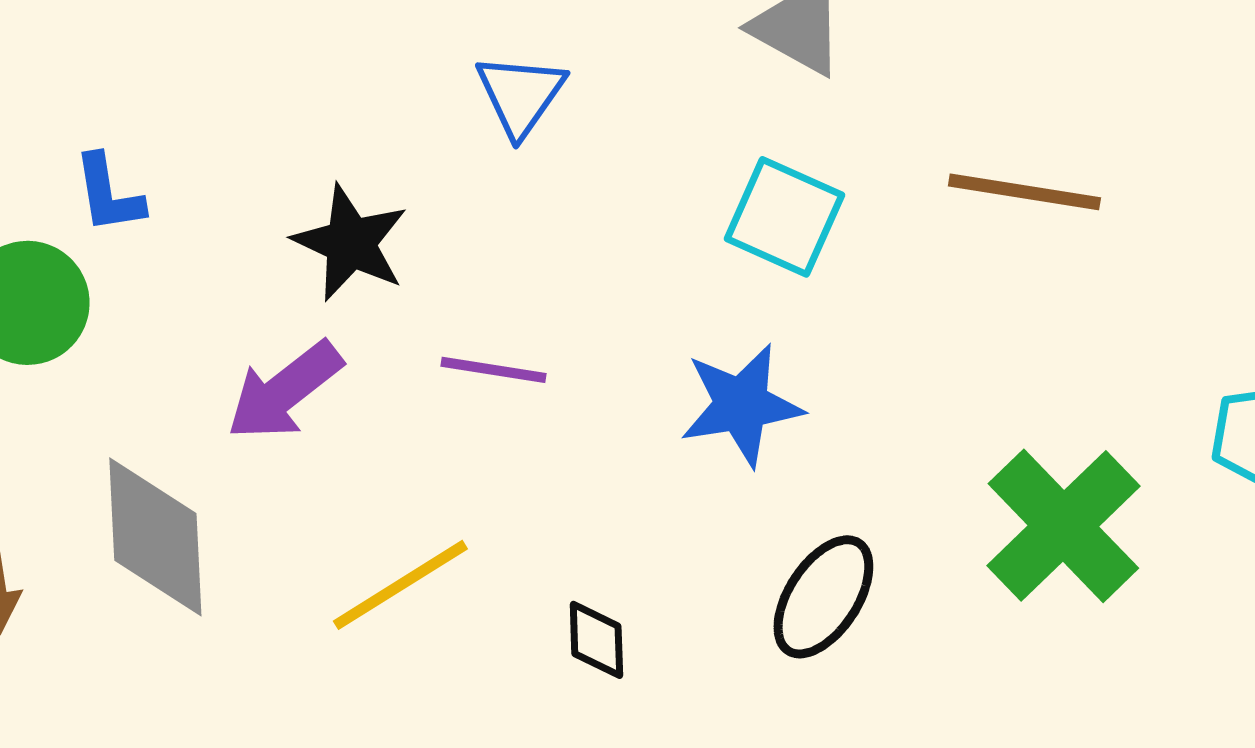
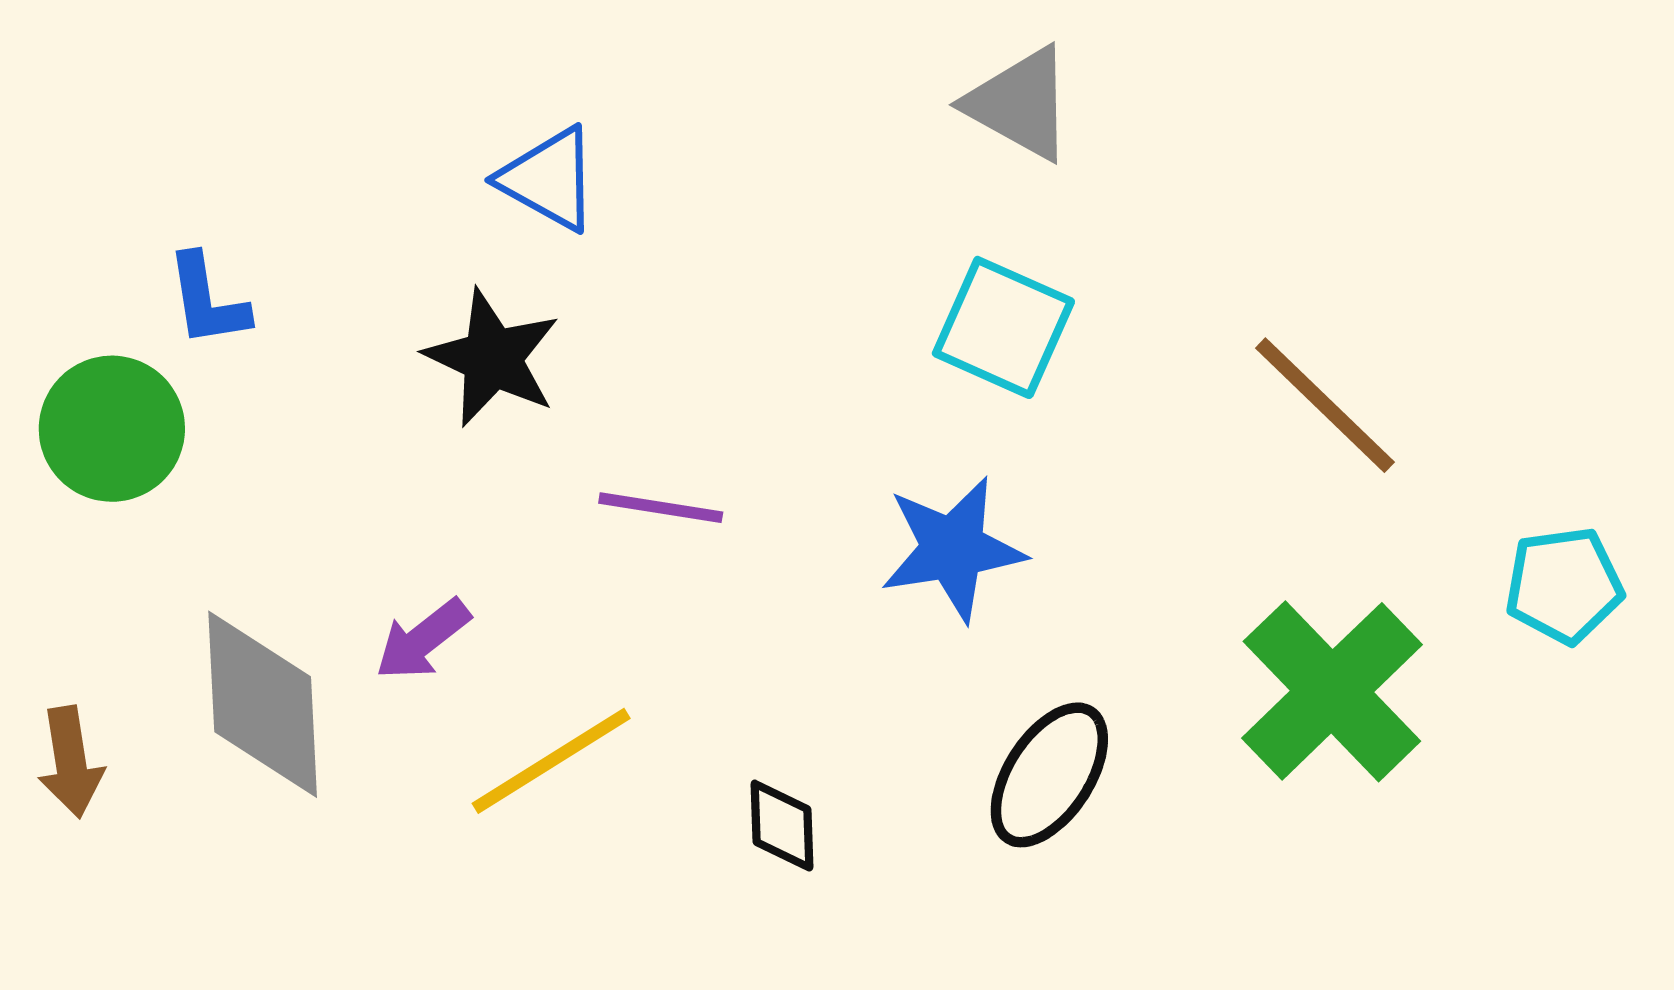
blue triangle: (520, 95) -> (549, 179), moved, turned -36
brown line: (1024, 192) -> (1325, 405), moved, turned 35
purple arrow: (284, 391) -> (423, 639), moved, size x0.7

